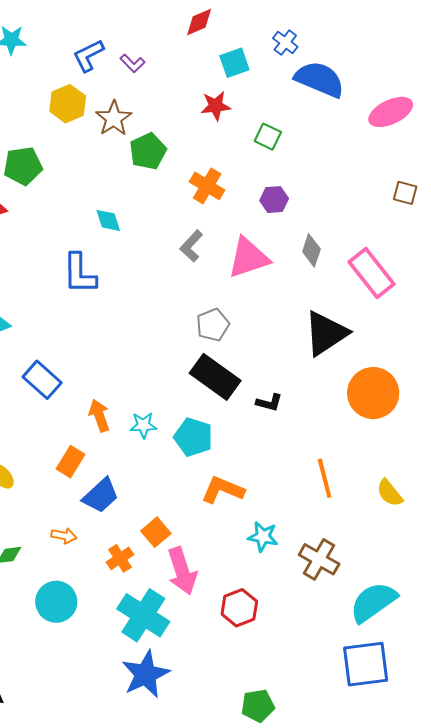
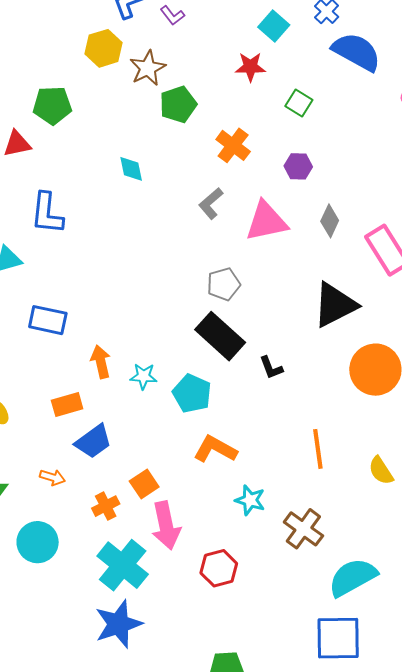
cyan square: (234, 63) -> (274, 26), turned -36
blue L-shape: (80, 274) -> (47, 213), moved
blue rectangle: (42, 380) -> (48, 320), turned -36
black L-shape: (269, 403) -> (271, 368), turned 48
orange rectangle: (71, 462) -> (67, 404), turned 36

